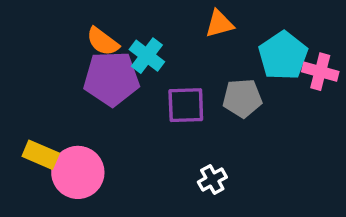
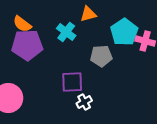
cyan cross: (147, 56) -> (66, 32), moved
purple square: (186, 105) -> (72, 82), moved

